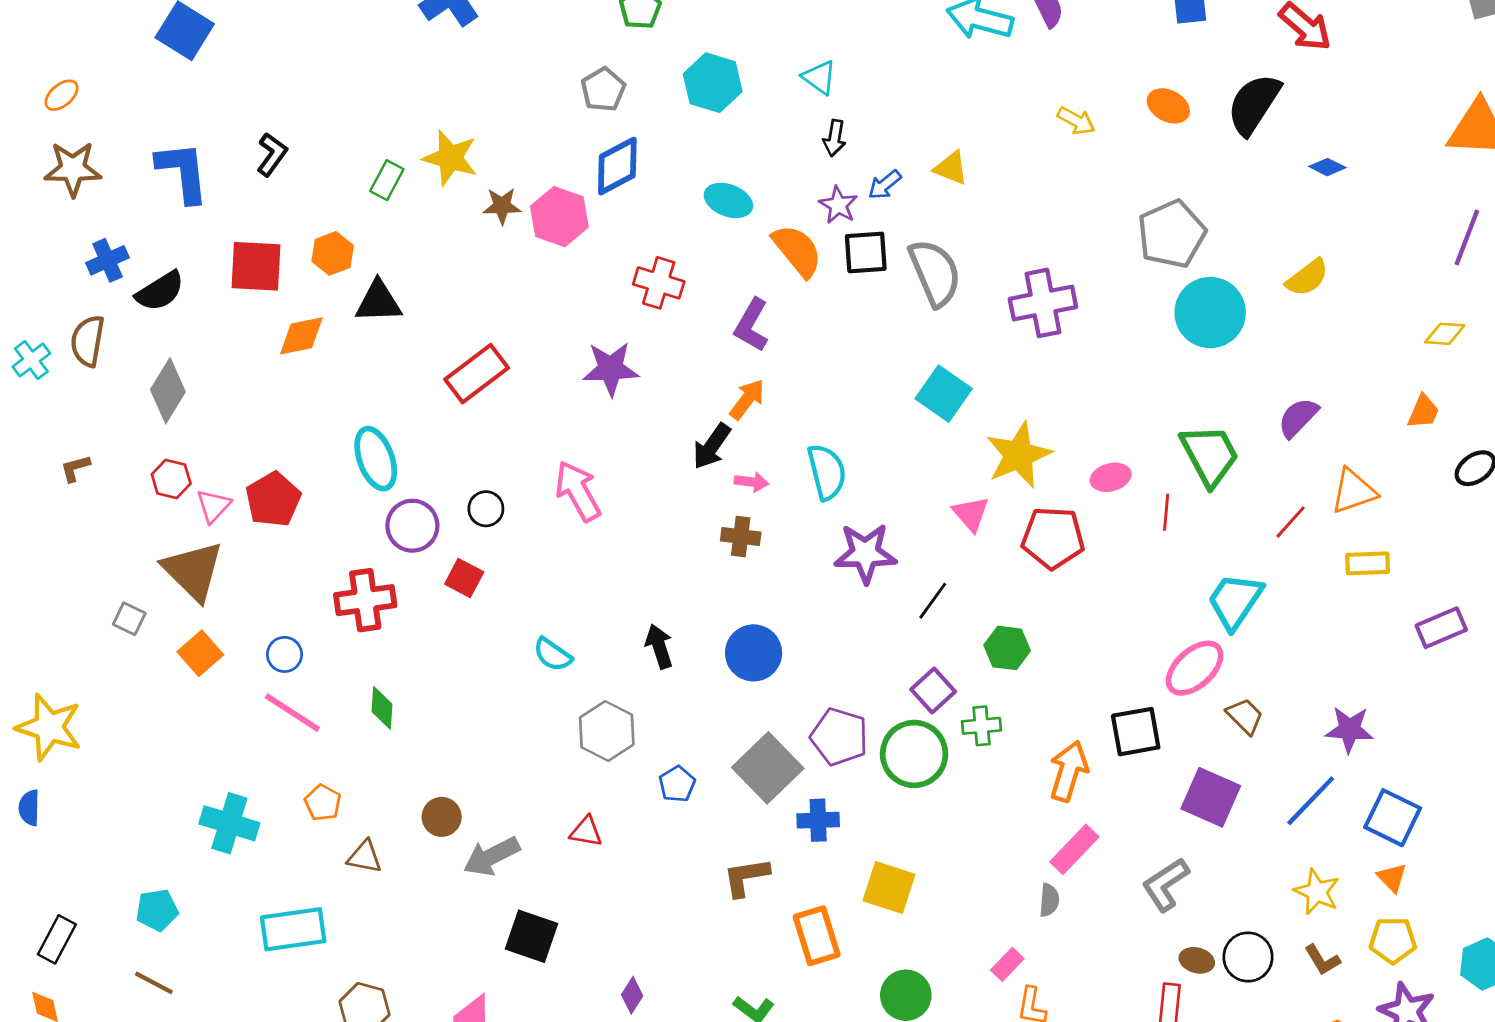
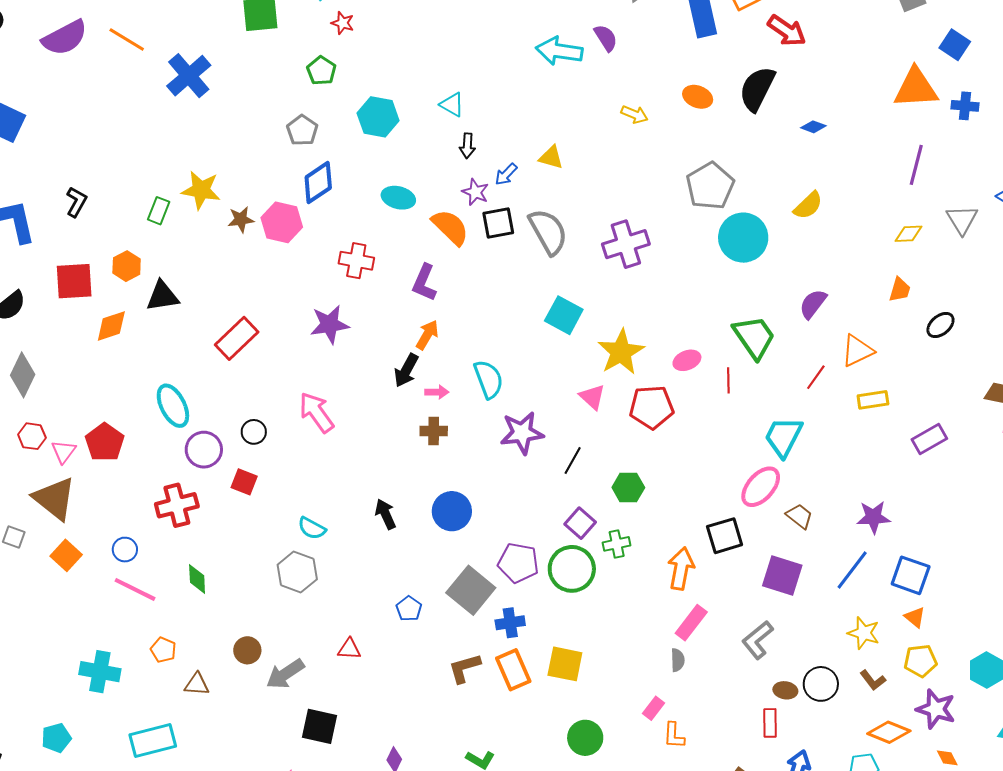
gray hexagon: (607, 731) -> (297, 572), moved
orange rectangle: (817, 936) -> (513, 670), moved

